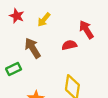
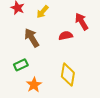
green rectangle: (14, 69) -> (21, 65), moved

